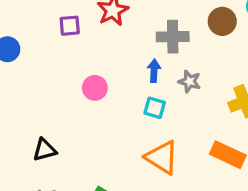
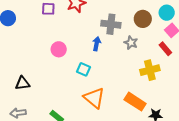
gray star: (190, 81) -> (131, 43), moved
cyan square: (155, 108) -> (83, 69), moved

